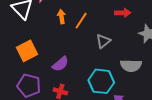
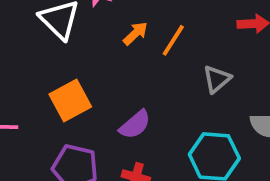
orange arrow: (61, 17) -> (135, 33), turned 56

